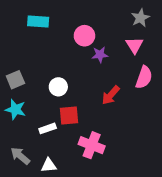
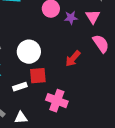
purple star: (100, 55) -> (71, 18), moved
pink semicircle: (144, 77) -> (101, 44), turned -54
white circle: (58, 87) -> (29, 52), size x1.5

